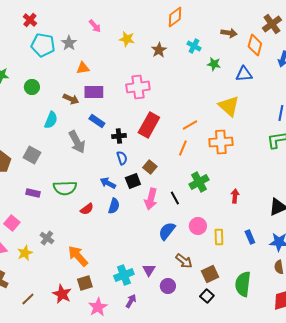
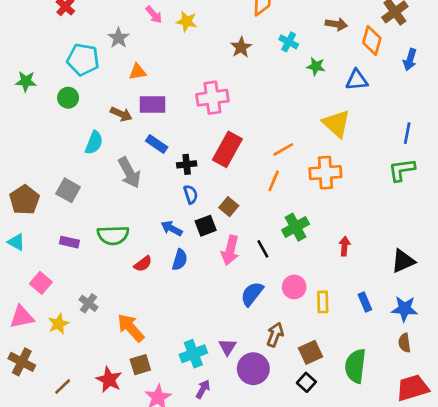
yellow star: (127, 39) -> (187, 21), moved
cyan pentagon: (43, 45) -> (83, 60), moved
brown arrow: (184, 261) -> (275, 335), turned -108
purple circle: (168, 286) -> (253, 369), size x1.5

